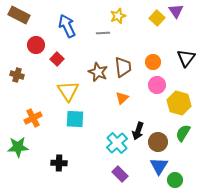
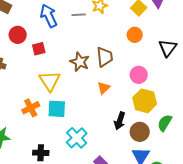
gray line: (103, 33) -> (79, 15), moved
red square: (57, 59) -> (39, 49), turned 32
orange circle: (153, 62) -> (135, 35), moved
yellow hexagon: (179, 103) -> (145, 101), moved
orange cross: (33, 118) -> (31, 108), moved
cyan cross: (117, 143) -> (77, 138), moved

